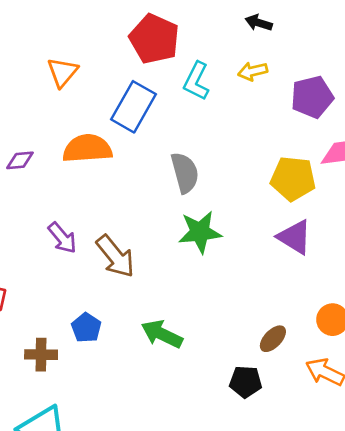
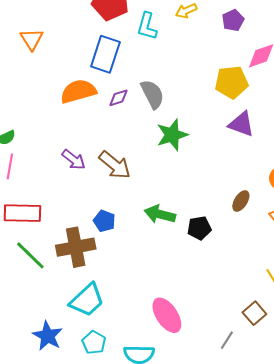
orange triangle: (62, 72) -> (32, 39), moved
purple pentagon: (312, 97) -> (233, 20), size x0.7
purple diamond: (20, 160) -> (119, 98), moved
brown cross: (41, 355) -> (76, 247), size x1.6
black pentagon: (246, 382) -> (199, 228), moved

